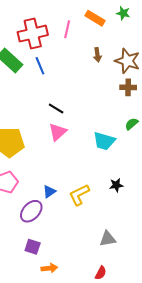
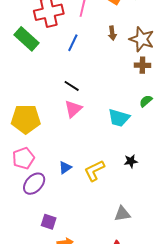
blue line: (40, 66) -> (73, 43), moved, turned 48
purple ellipse: (31, 211) -> (34, 184), moved

